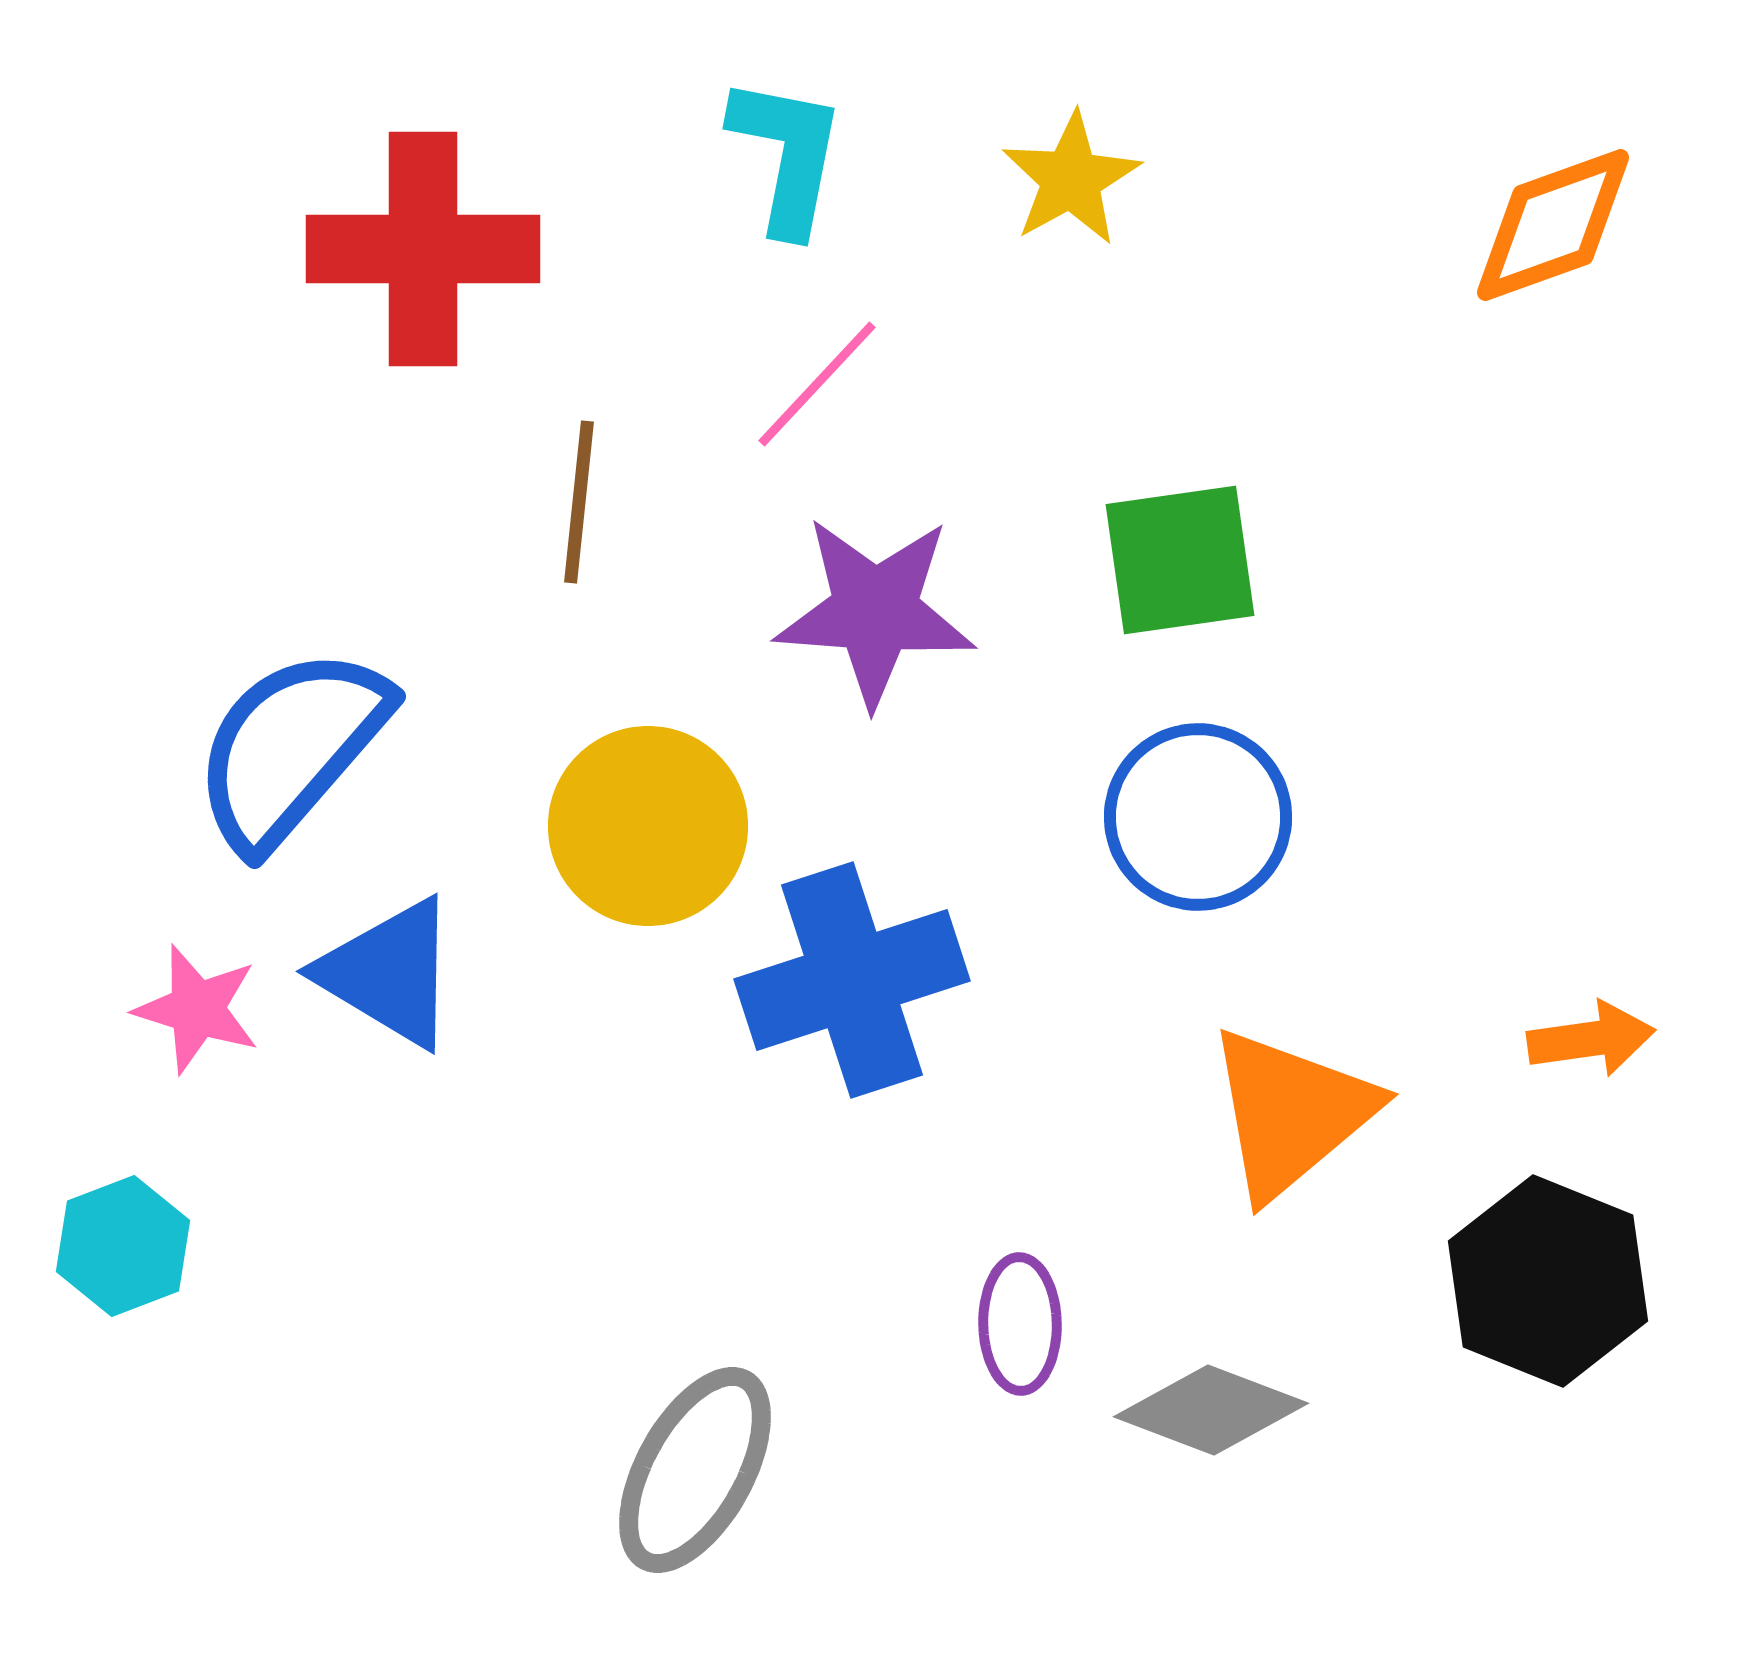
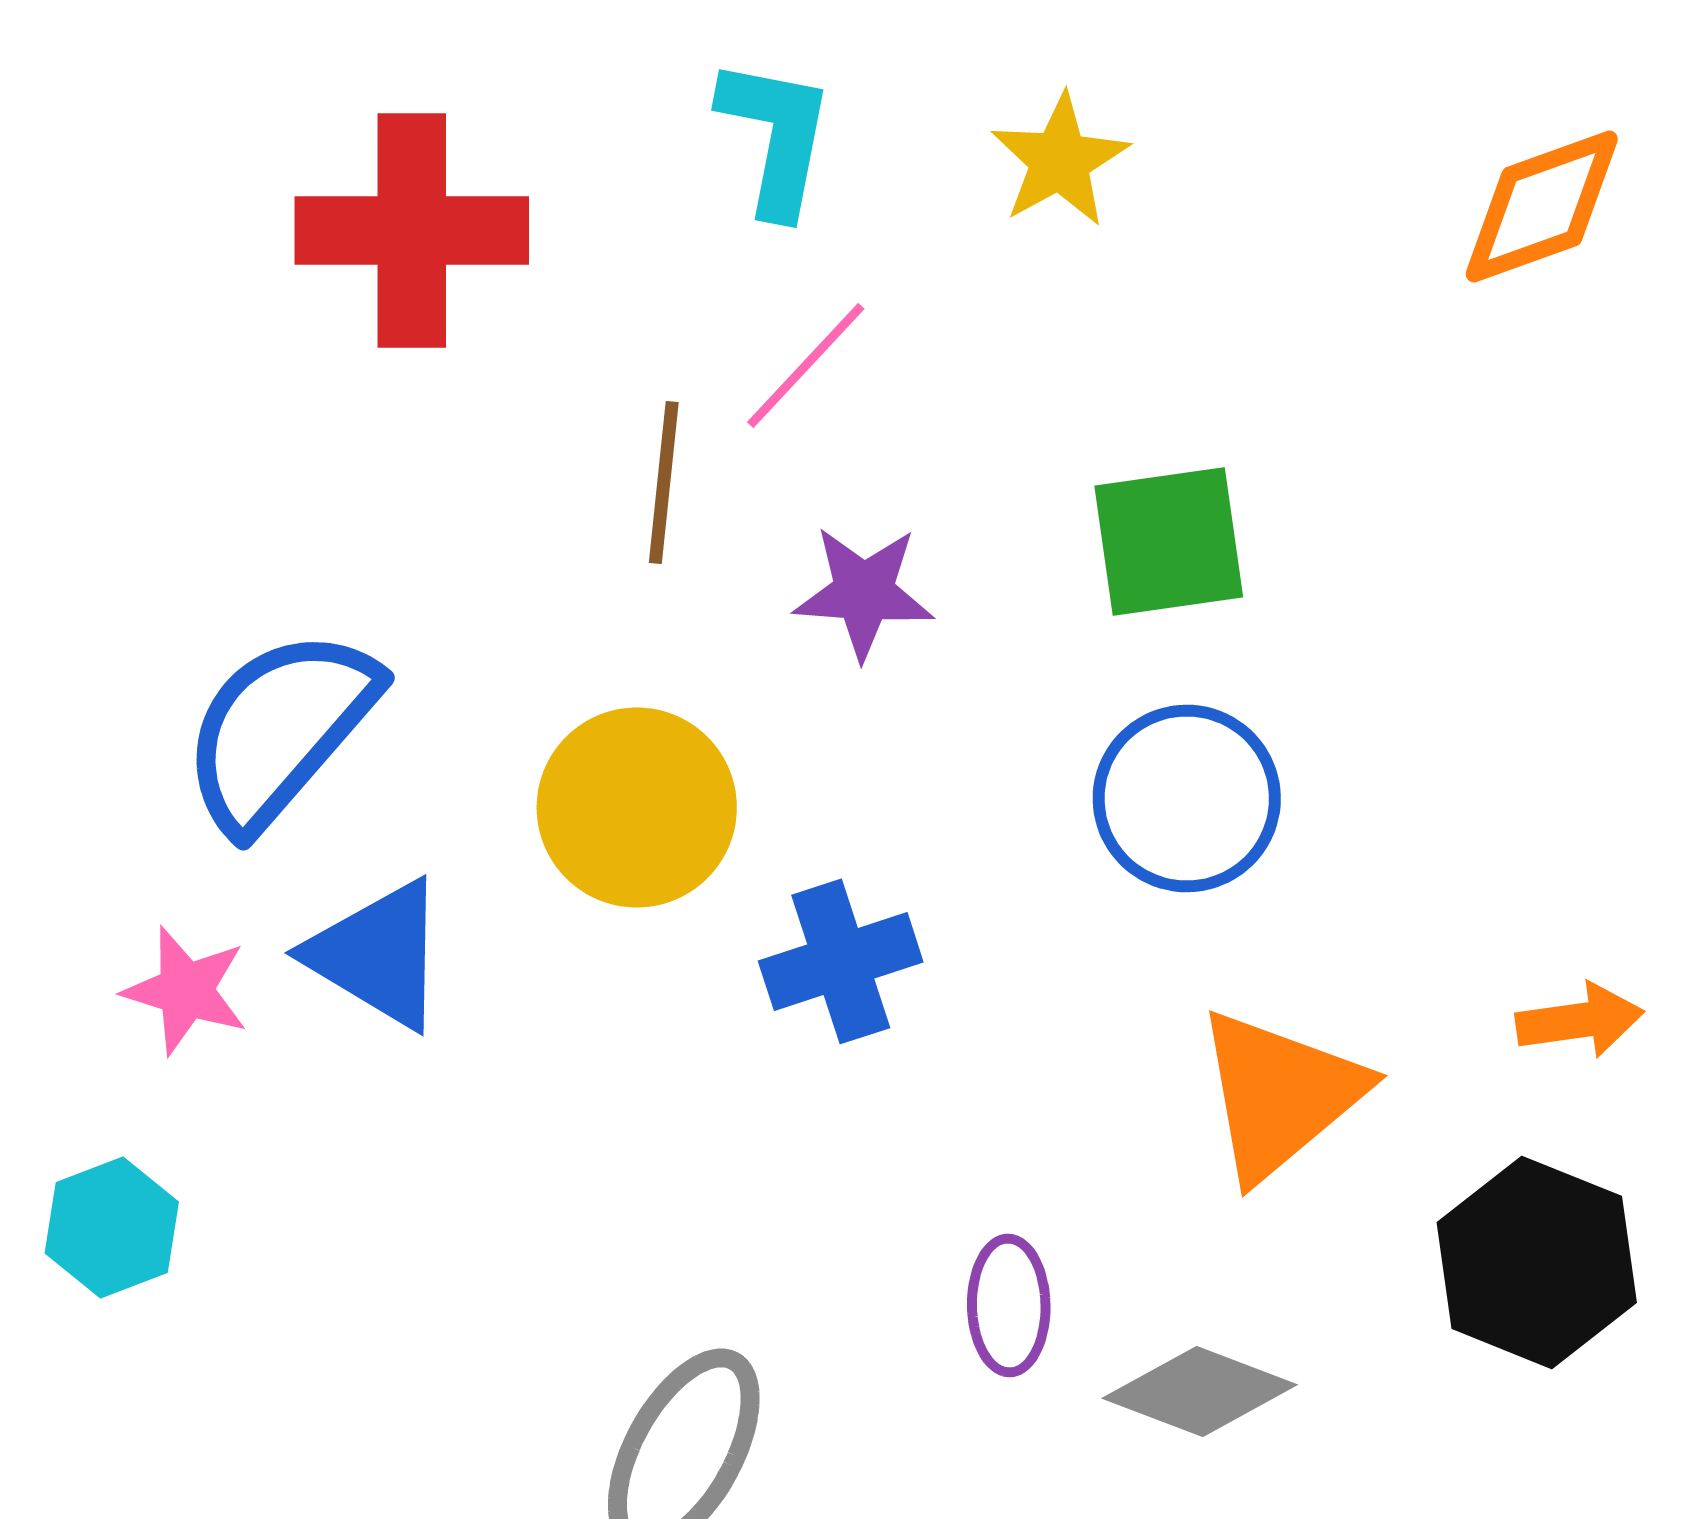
brown line: (579, 502) -> (664, 482), moved
purple star: (875, 611) -> (864, 592), size x0.7
blue cross: (852, 980) -> (841, 961), size x0.7

